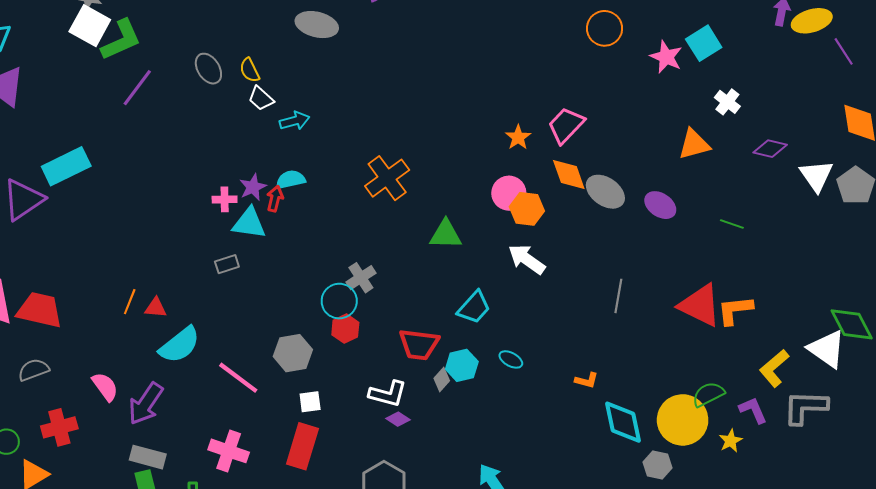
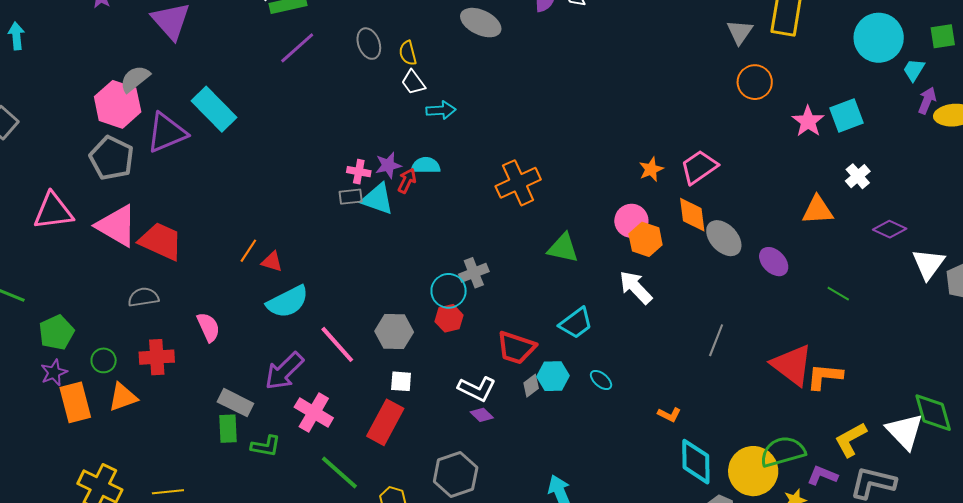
cyan rectangle: (66, 166) -> (214, 109), turned 60
gray rectangle: (227, 264) -> (351, 197), moved
green semicircle: (708, 394) -> (783, 452), size x1.4
purple arrow: (146, 404) -> (284, 371), moved
purple L-shape: (753, 410) -> (822, 475), turned -56

